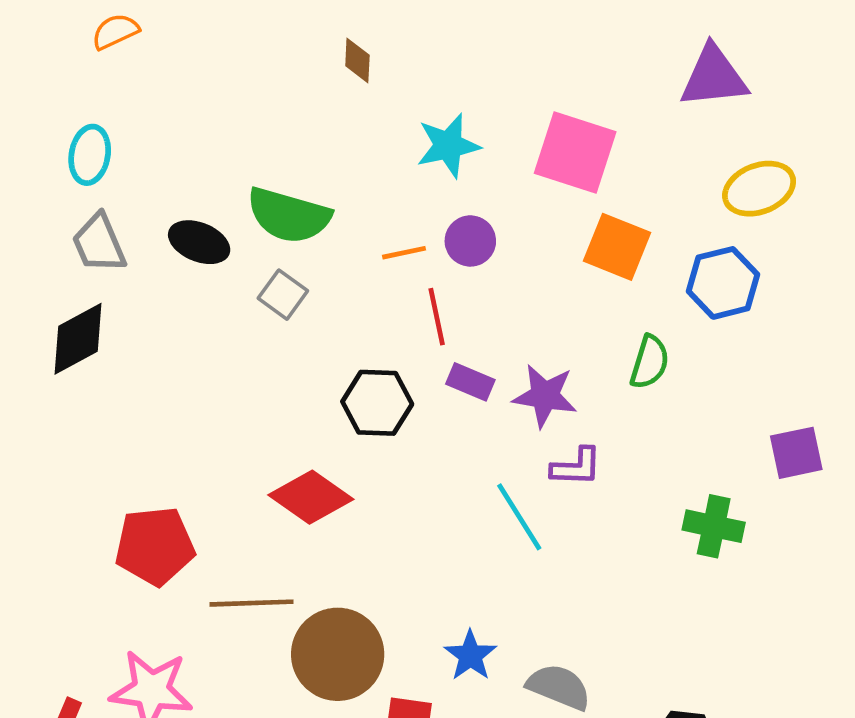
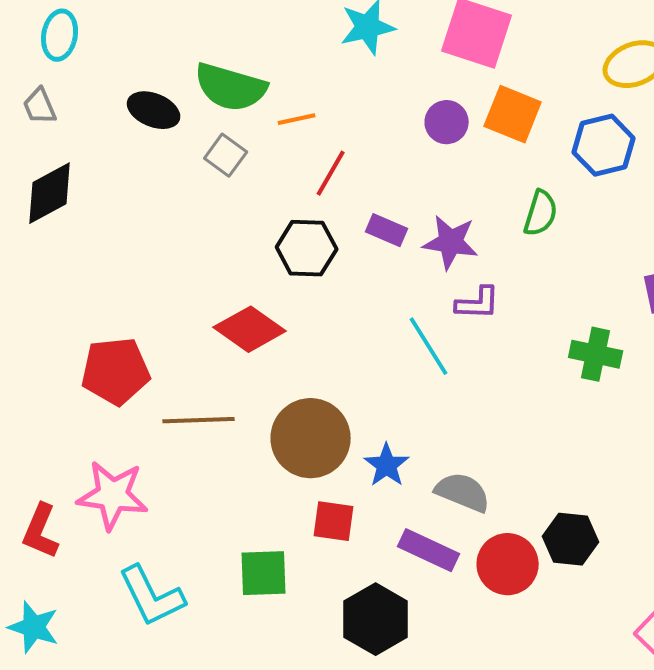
purple circle: (470, 241) -> (447, 122), moved
gray trapezoid: (99, 243) -> (40, 106), moved, size x0.7
orange line: (404, 253) -> (297, 119), moved
red line: (437, 317) -> (331, 173), moved, turned 42
brown circle: (338, 654) -> (311, 438), moved

